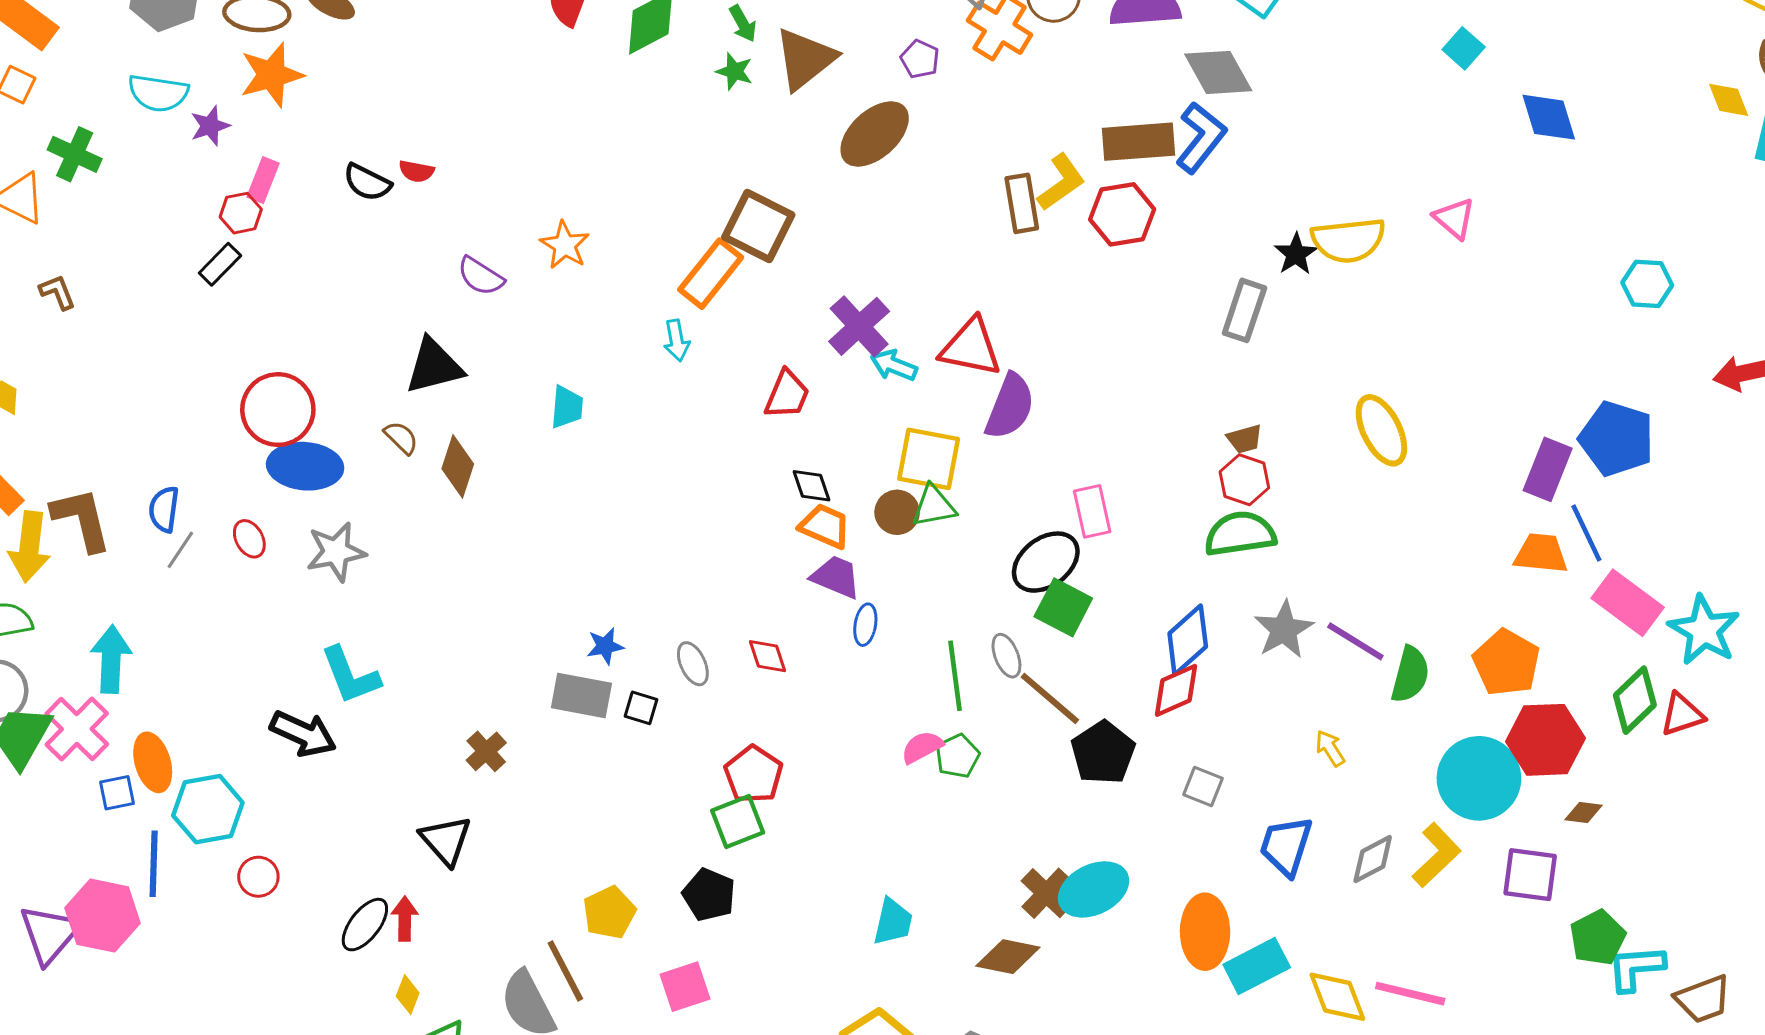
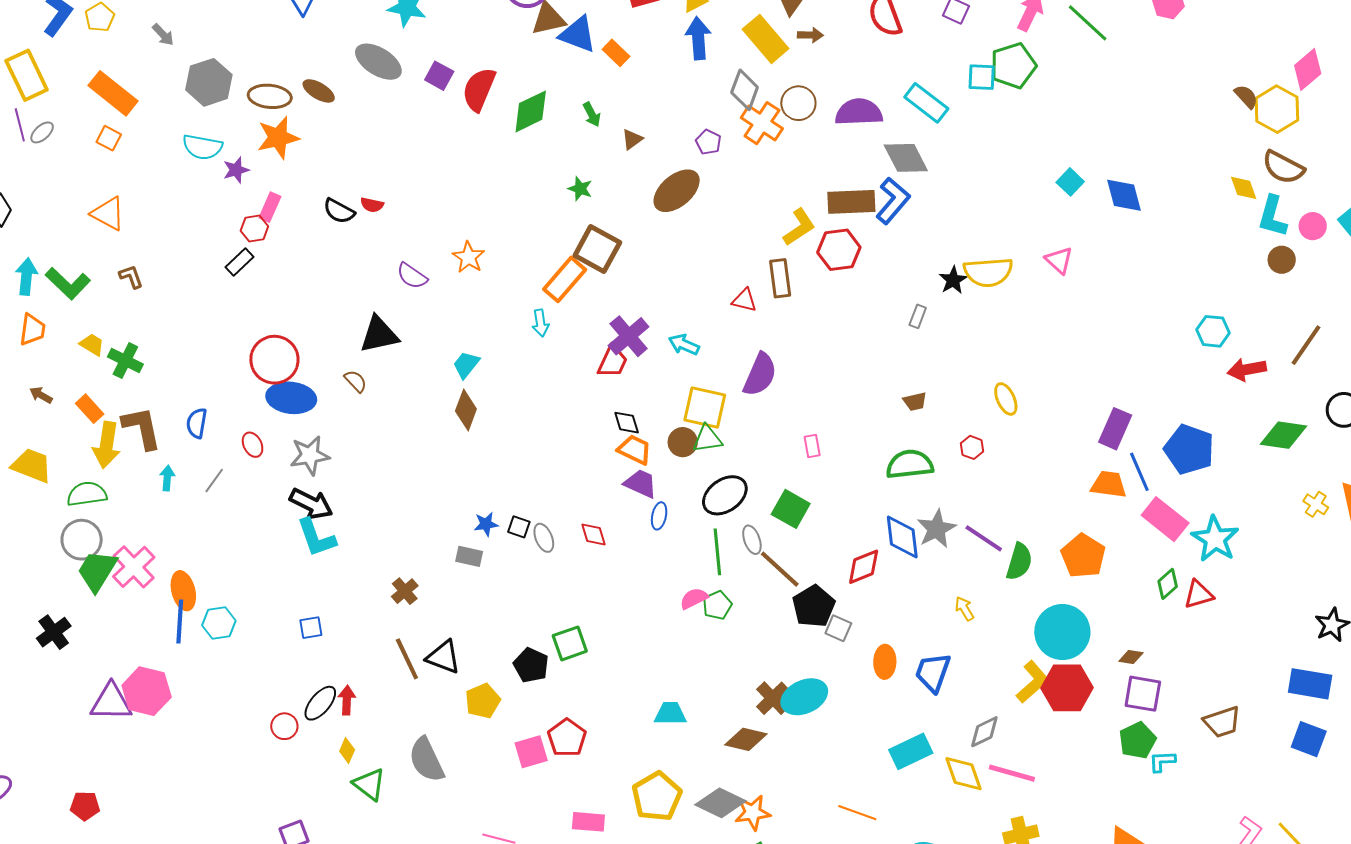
cyan square: (1464, 48) -> (1070, 182), moved
brown triangle: (805, 59) -> (632, 139), size x0.5
green star: (734, 71) -> (580, 189), moved
green cross: (75, 154) -> (125, 361), moved
brown rectangle: (1022, 203) -> (780, 278), moved
cyan hexagon: (1647, 284) -> (1213, 331), moved
gray rectangle: (1244, 310) -> (918, 316), size x0.6
purple cross: (859, 326) -> (629, 336), moved
red triangle: (971, 347) -> (744, 300), moved, size x0.6
cyan trapezoid: (567, 407) -> (466, 365), turned -148
yellow ellipse: (1381, 430) -> (1006, 399), size x0.7
blue pentagon: (1617, 439) -> (1189, 449), moved
brown diamond: (458, 466) -> (466, 410), moved
red hexagon: (1244, 480) -> (972, 447), moved, size x0.7
pink rectangle: (1092, 511) -> (812, 446), size x0.7
gray line: (180, 550) -> (214, 481), moved
black ellipse: (1046, 562) -> (725, 495), moved
blue diamond: (1188, 640) -> (902, 537), moved, turned -57
cyan arrow: (111, 659) -> (167, 478), moved, size x0.6
gray rectangle: (581, 696) -> (469, 556), size x0.7
green diamond: (1635, 700) -> (1168, 584), size x0.7
black square: (641, 708) -> (519, 527), moved
black arrow: (303, 734) -> (311, 504), moved
red hexagon: (1546, 740) -> (1067, 688), moved
red pentagon: (753, 774) -> (567, 738), moved
gray square: (1203, 786) -> (838, 628), moved
blue square: (117, 793) -> (311, 628), moved
cyan hexagon: (208, 809) -> (219, 623), size x0.7
black triangle: (446, 840) -> (443, 657), moved, turned -30
gray diamond: (1373, 859) -> (984, 732), moved
blue line: (154, 864) -> (180, 622), moved
purple square: (1530, 875) -> (1143, 694), moved
red circle: (258, 877) -> (284, 726), moved
black pentagon: (709, 895) -> (531, 665), moved
cyan trapezoid: (893, 922) -> (670, 714), turned -104
orange ellipse: (1205, 932) -> (885, 662), moved, size x0.7
purple triangle: (50, 934) -> (111, 702), turned 48
cyan L-shape: (1636, 968) -> (1162, 761), size x0.7
brown line: (565, 971) -> (407, 659), moved
brown trapezoid: (1703, 999) -> (1222, 722), moved

